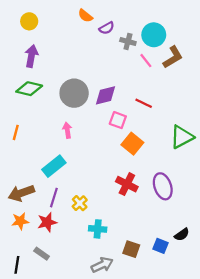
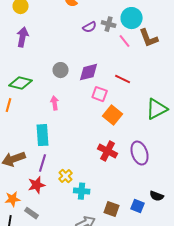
purple semicircle: (107, 28) -> (90, 27), moved
brown L-shape: (173, 57) -> (149, 38), turned 100
green diamond: (29, 89) -> (21, 83), moved
gray circle: (74, 93) -> (61, 70), size x0.6
cyan rectangle: (54, 166) -> (43, 135), turned -55
yellow cross: (80, 203) -> (66, 176), moved
orange star: (20, 221) -> (13, 199), moved
black semicircle: (182, 235) -> (157, 196), turned 56

